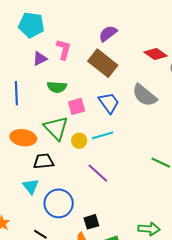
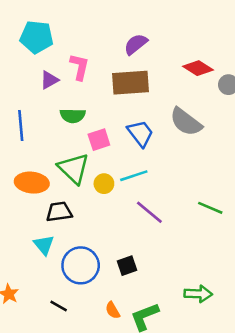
brown rectangle: (103, 63) -> (130, 83), turned -40
purple line: (98, 173) -> (149, 212), moved
black square: (91, 222) -> (127, 266), moved

